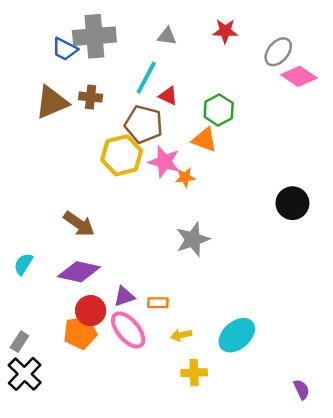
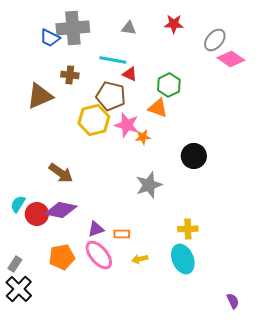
cyan line: (146, 78) -> (113, 60), turned 72
brown triangle: (52, 102) -> (40, 96), moved
black circle: (292, 203) -> (194, 156), moved
red circle: (91, 311) -> (37, 214), moved
cyan ellipse: (237, 335) -> (183, 259), turned -72
yellow cross: (194, 373) -> (188, 229), moved

